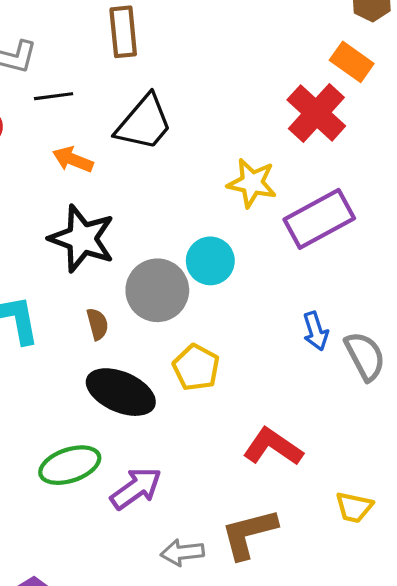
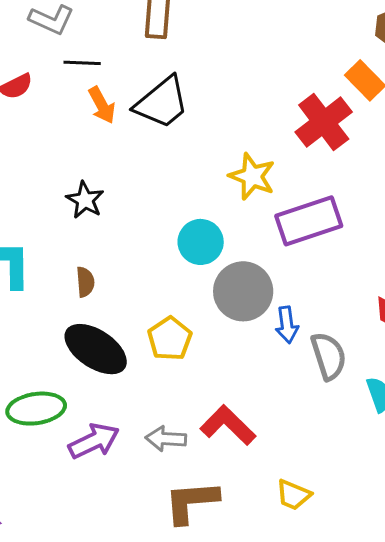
orange arrow: (73, 160) -> (102, 105), moved, turned -150
black star: (82, 239) -> (85, 200), size x0.6
gray circle: (157, 290) -> (243, 291), moved
gray arrow: (182, 552) -> (166, 439), moved

